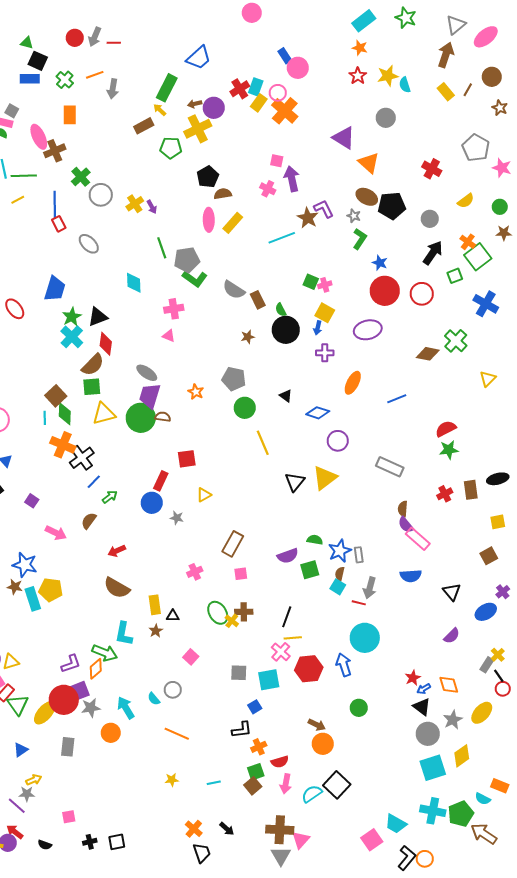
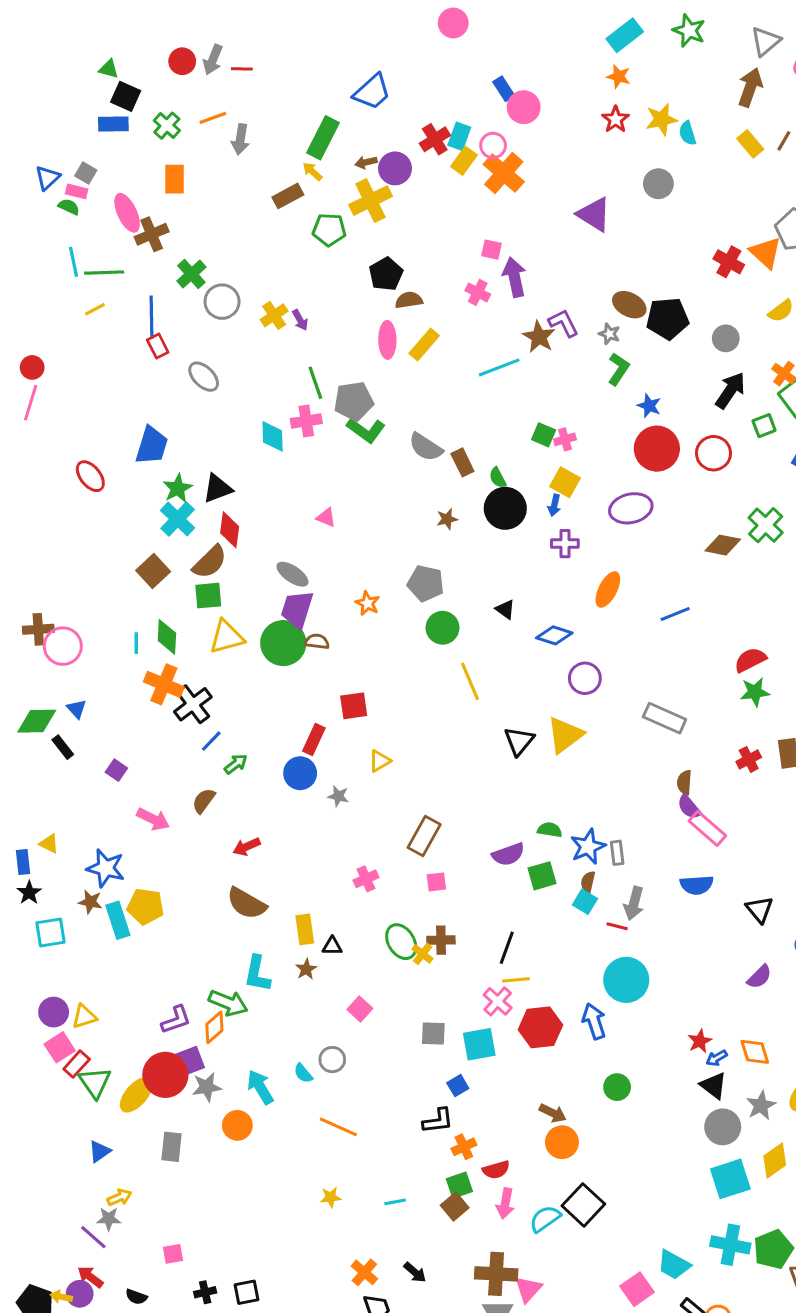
orange triangle: (369, 163) -> (766, 253), moved
pink cross: (174, 309) -> (306, 421), moved
brown square: (56, 396) -> (153, 571), moved

